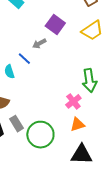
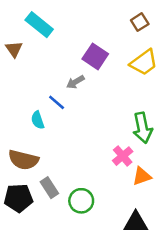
orange triangle: (77, 124) -> (142, 176), moved
green circle: (40, 135) -> (81, 201), size x0.7

